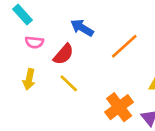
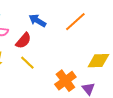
orange line: (124, 46) -> (75, 22), moved

